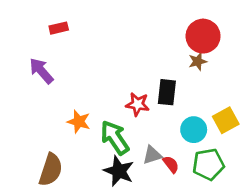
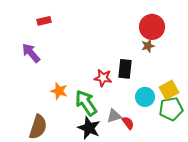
green pentagon: (208, 164) -> (171, 109), moved

